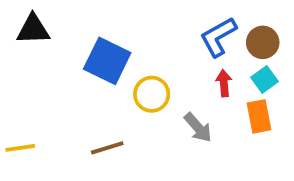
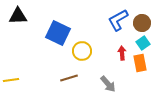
red arrow: (224, 83) -> (122, 53), moved
gray arrow: (198, 128) -> (108, 84), moved
brown line: (107, 148) -> (69, 78), moved

